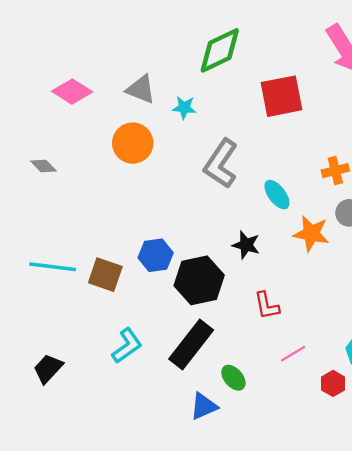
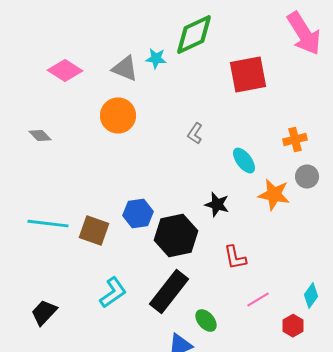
cyan star: (184, 108) -> (156, 59), moved
gray L-shape: (221, 164) -> (195, 134), size x0.5

